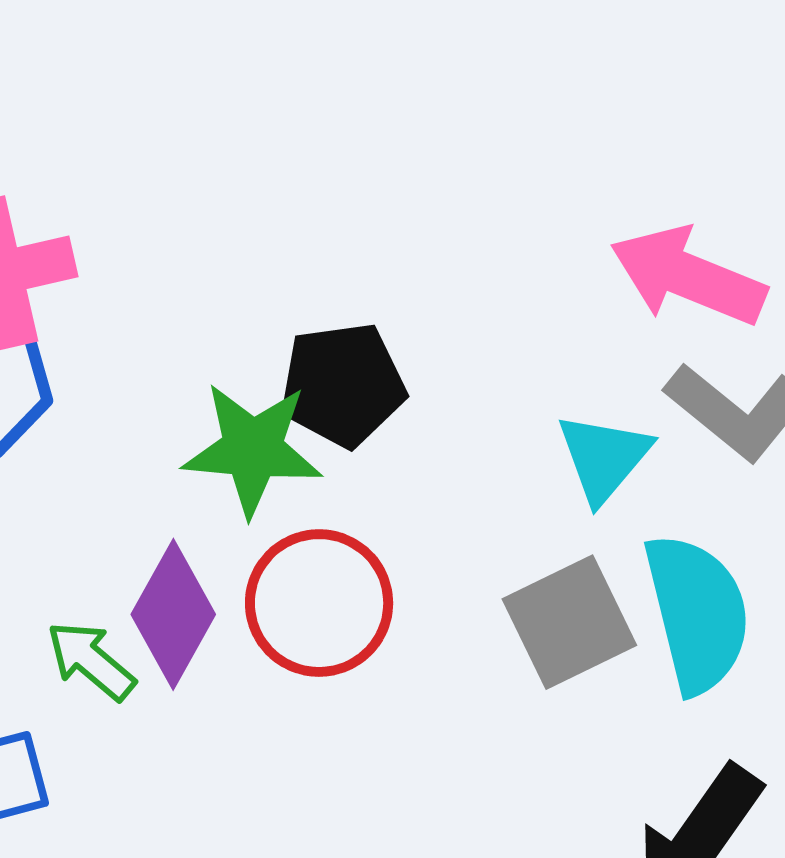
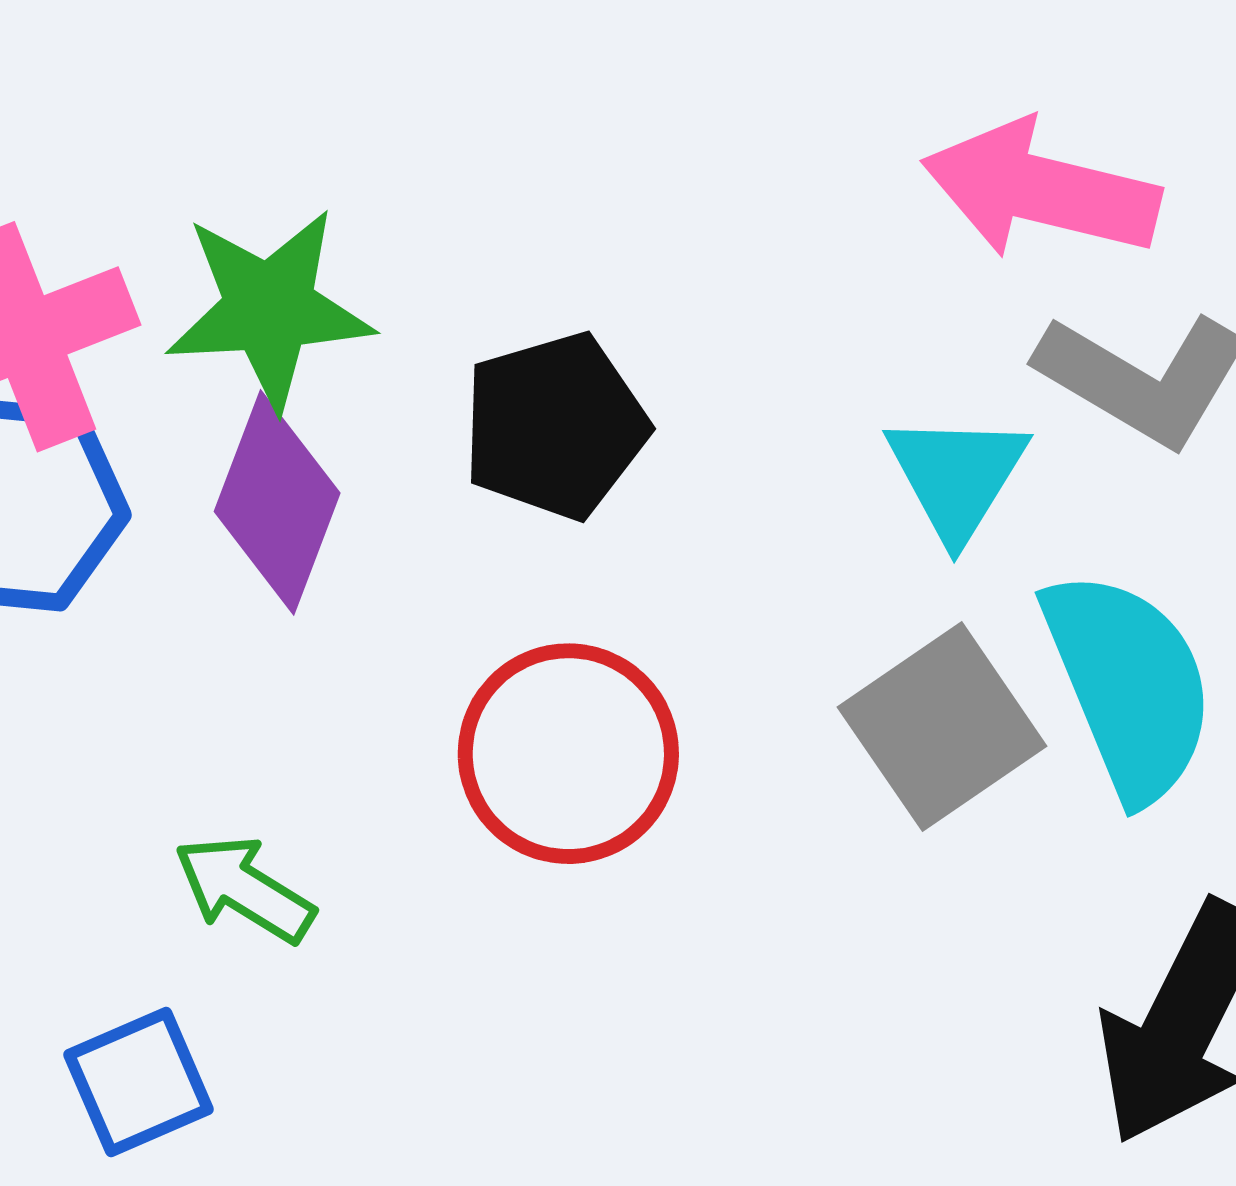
green star: (253, 449) -> (269, 308), moved
purple diamond: (173, 614) -> (277, 502), moved

